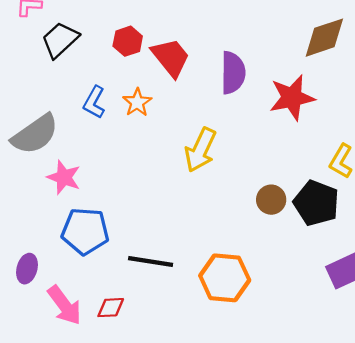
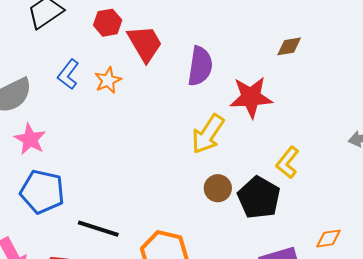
brown diamond: (324, 38) -> (289, 46), size x0.6
yellow arrow: (200, 150) -> (208, 134), moved

